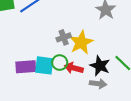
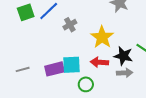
gray cross: (64, 37) -> (70, 25), moved
green circle: (60, 63) -> (86, 84), moved

